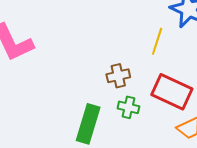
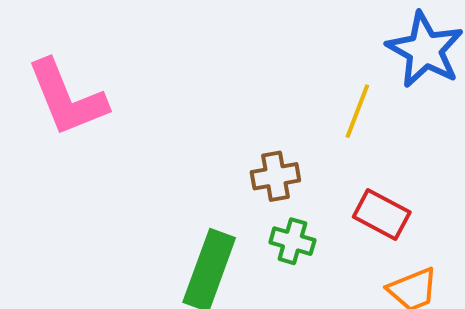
red rectangle: (172, 92) -> (382, 214), size x0.7

